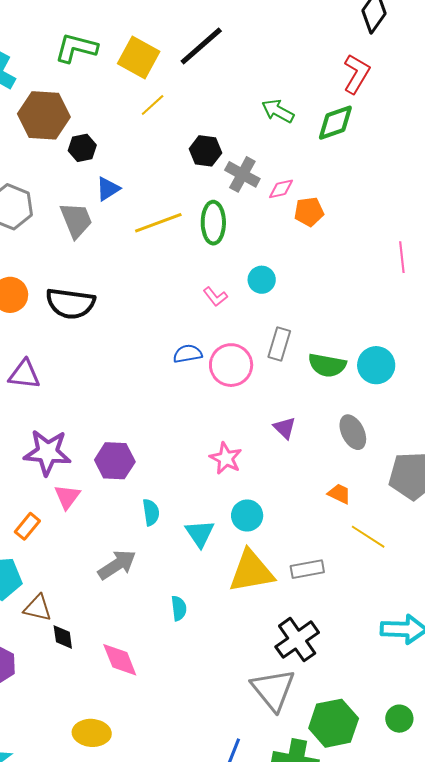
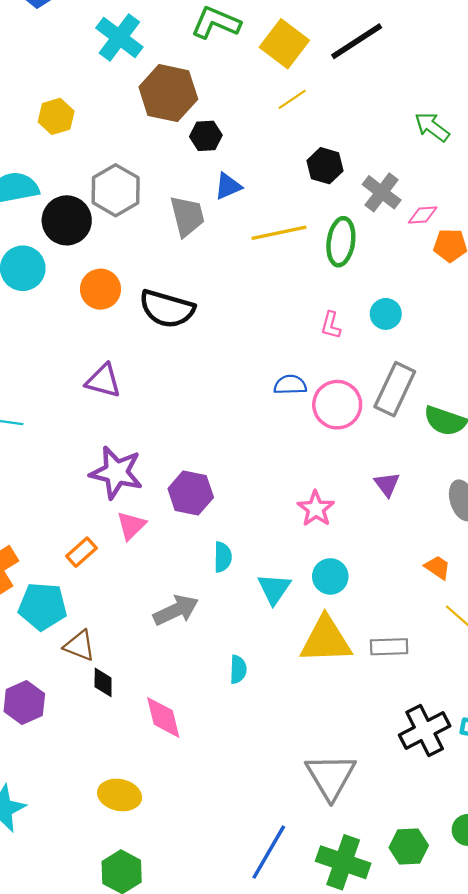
black hexagon: (205, 151) -> (325, 166), moved
pink L-shape: (215, 297) -> (331, 325), turned 45
gray rectangle: (279, 344) -> (395, 389), size x1.4
black cross: (297, 640) -> (425, 730), moved
green hexagon: (334, 723) -> (409, 846), moved, size x0.7

